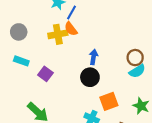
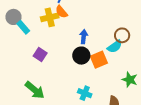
cyan rectangle: (21, 61) -> (23, 27), moved, turned 32
cyan semicircle: (137, 71) -> (115, 47), moved
orange square: (109, 101) -> (99, 60), moved

